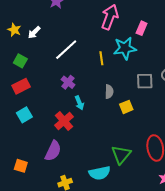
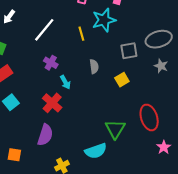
yellow square: (126, 107) -> (122, 80), moved

